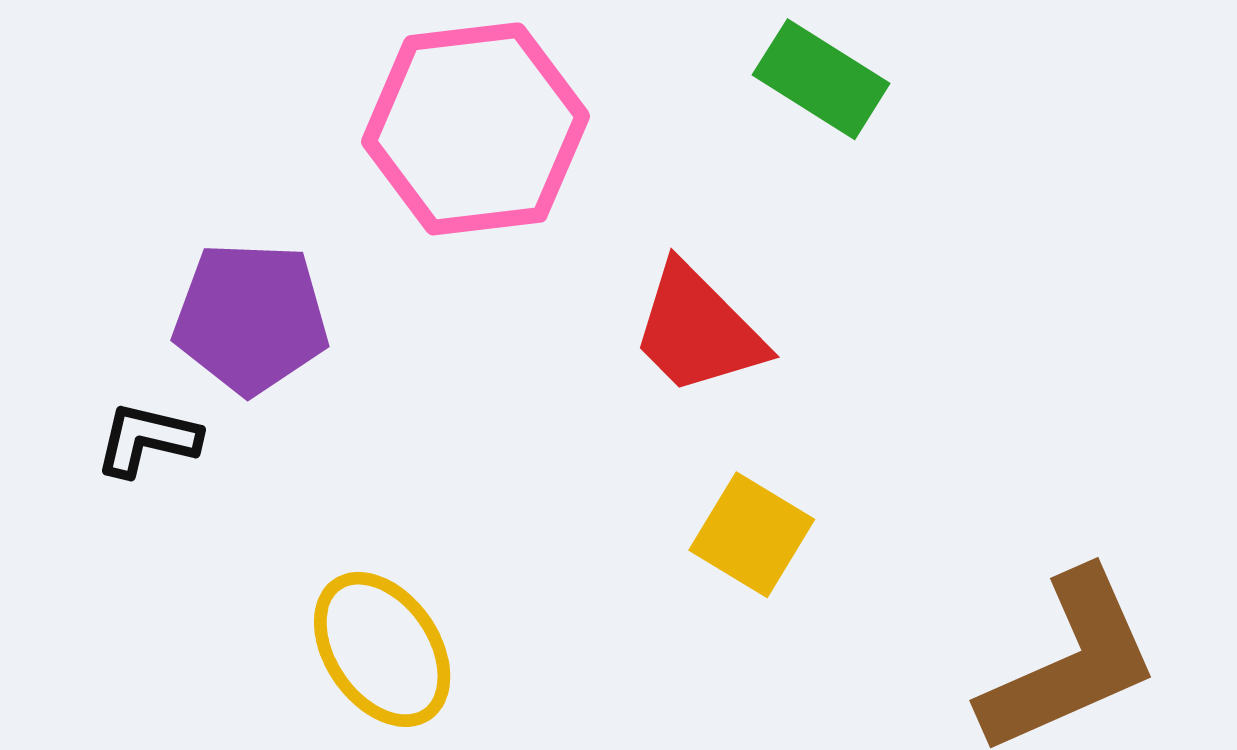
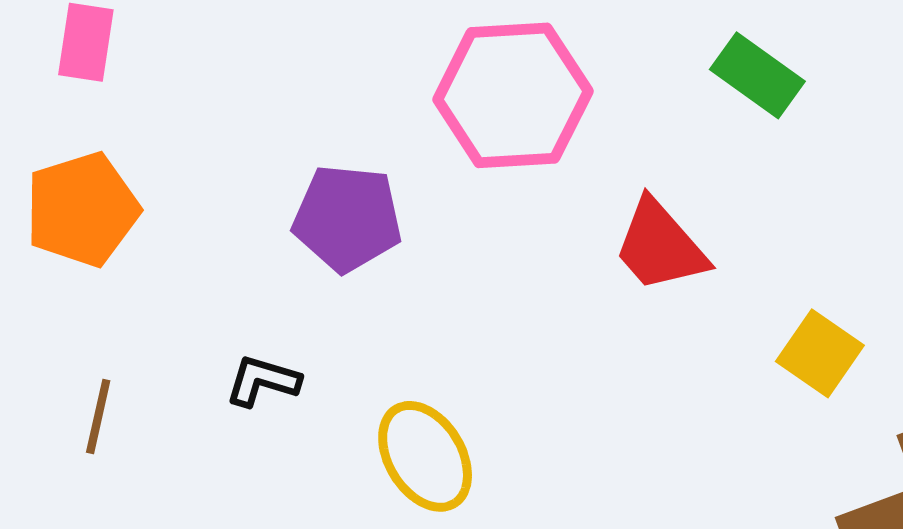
black L-shape: (147, 439) -> (263, 381), moved
yellow square: (752, 535) -> (820, 353), moved

